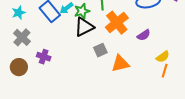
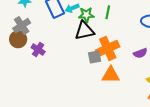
orange cross: (117, 23) -> (108, 48), moved
brown circle: (19, 67) -> (18, 39), moved

